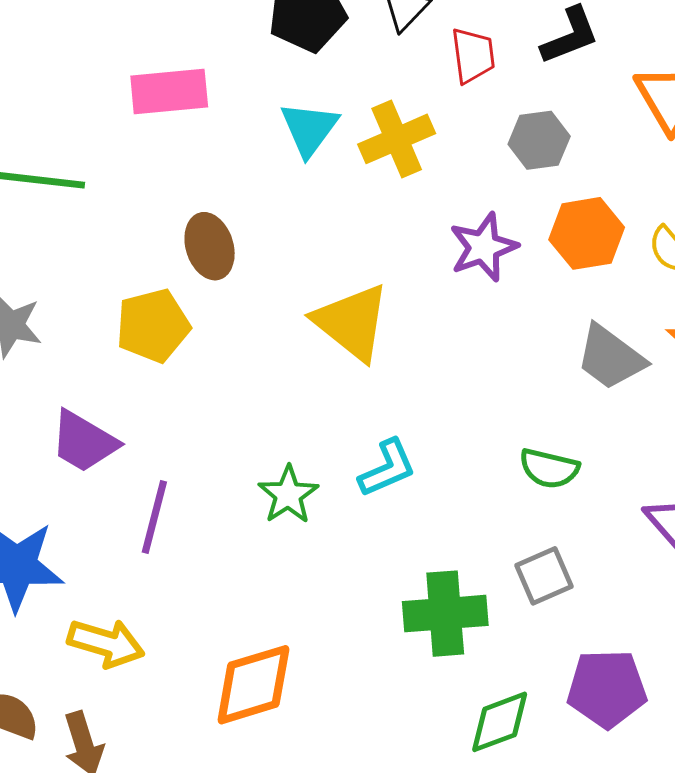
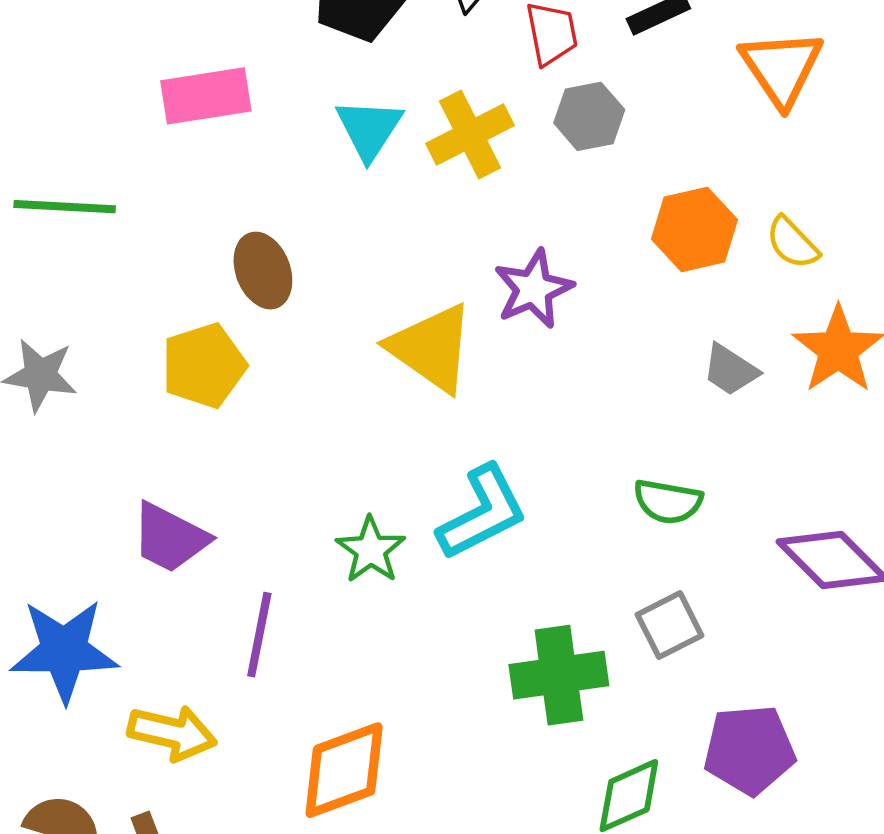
gray hexagon: (539, 140) -> (589, 116), moved
purple star: (483, 247) -> (533, 289), moved
gray trapezoid: (610, 357) -> (730, 370), size x0.7
purple trapezoid: (84, 442) -> (170, 538), moved
cyan L-shape: (387, 468) -> (482, 513), size x1.4
purple line: (154, 517) -> (259, 635), moved

